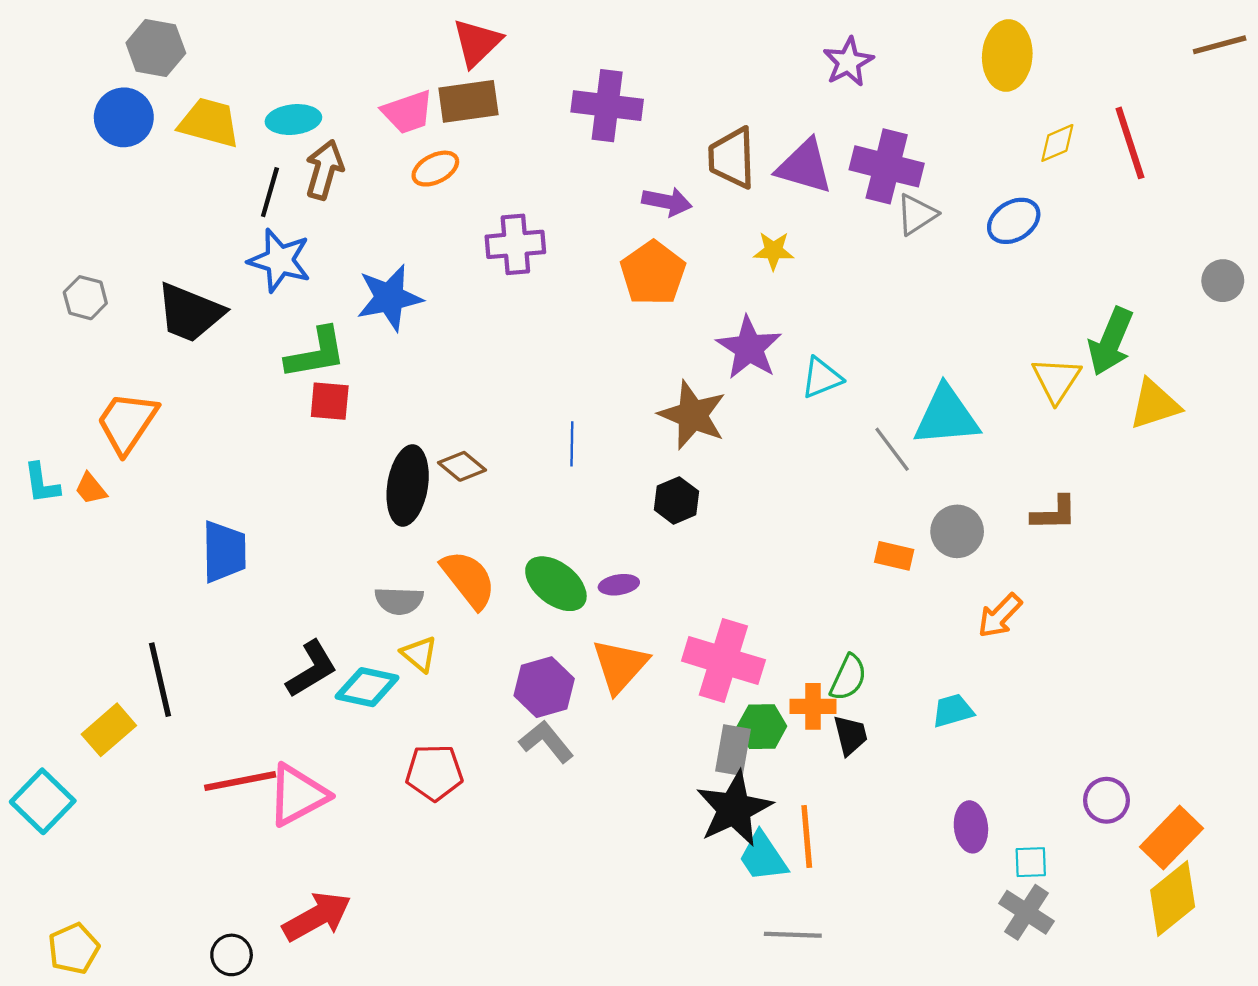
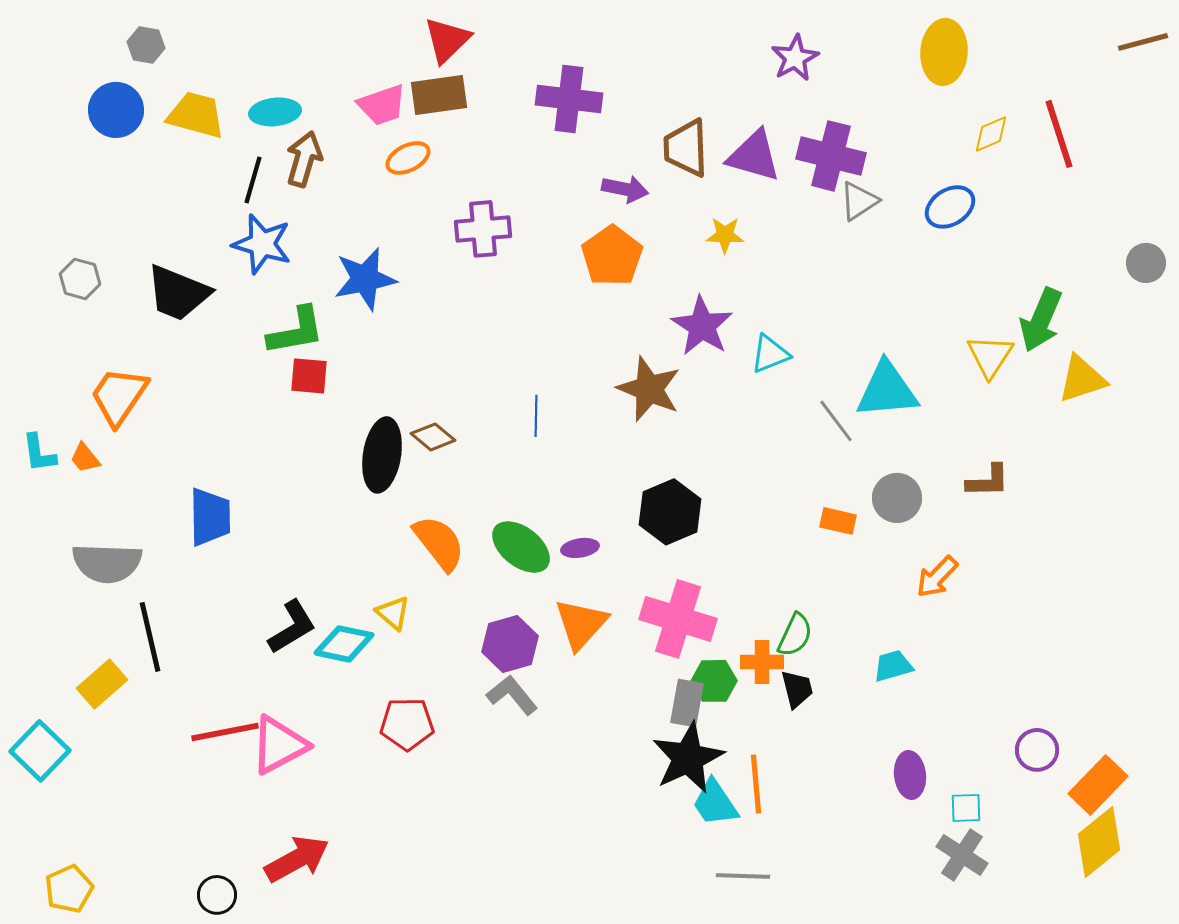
gray hexagon: (156, 48) -> (146, 45), size x0.7
black hexagon: (676, 500) -> (670, 512), moved, size x1.5
gray semicircle: (399, 601) -> (107, 563), moved, size x1.5

